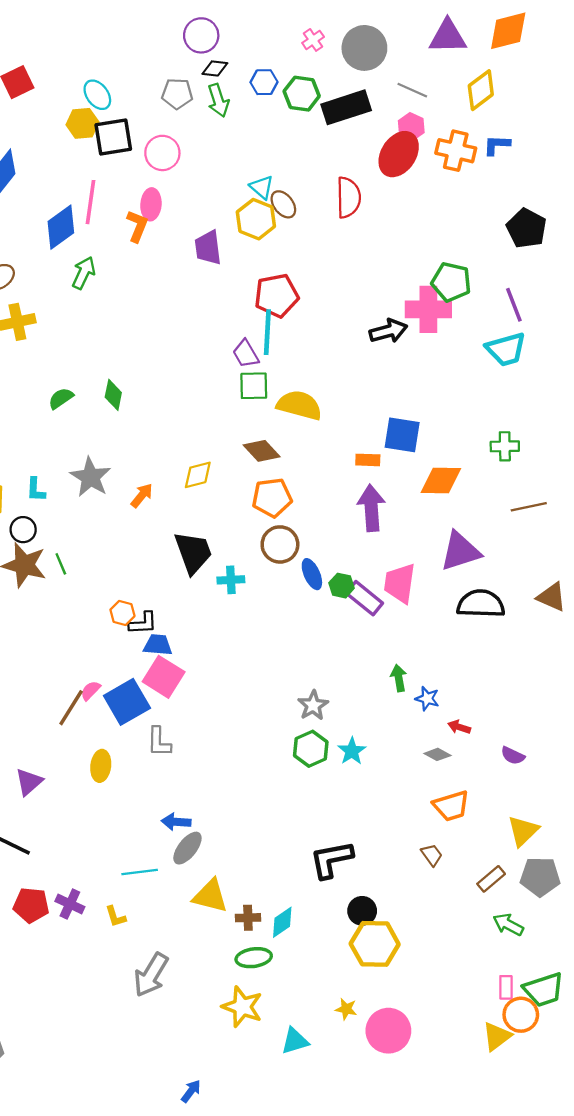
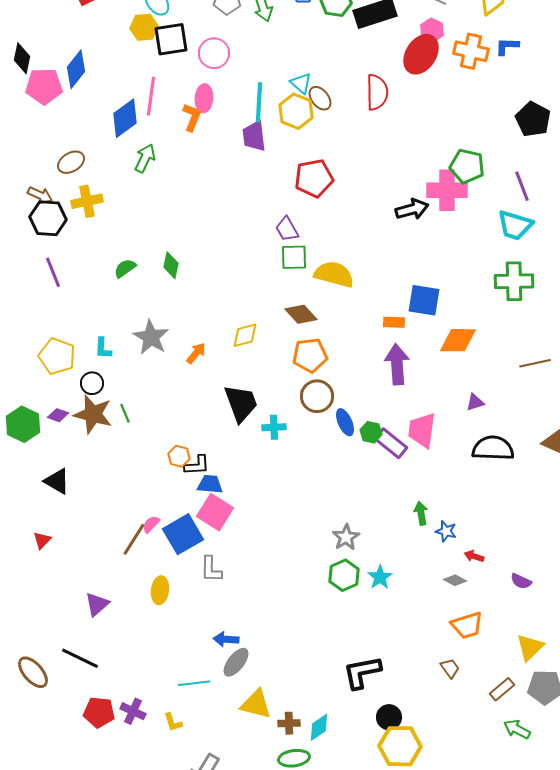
cyan line: (267, 332) -> (259, 102), moved
cyan trapezoid: (506, 349) -> (515, 225), turned 33
green cross: (505, 446) -> (514, 281), moved, size x1.5
purple triangle: (460, 551) -> (475, 402), size x0.5

